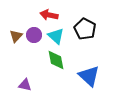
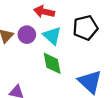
black pentagon: (85, 29) -> (85, 28), turned 30

